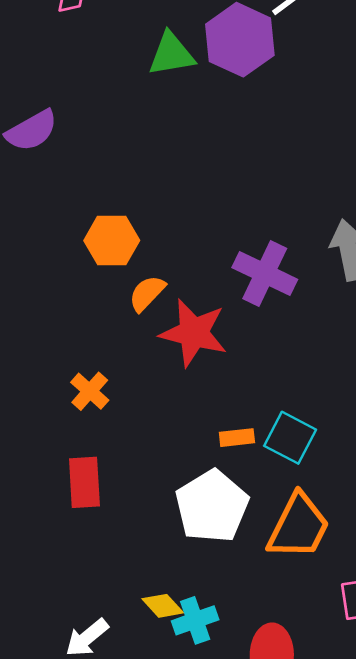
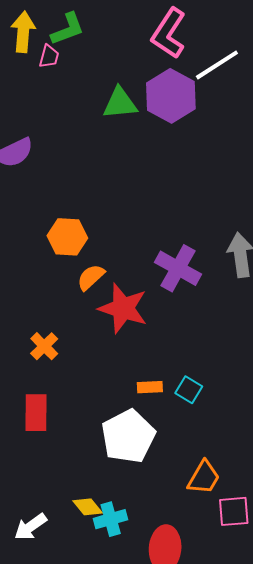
cyan square: (290, 438) -> (189, 390), size x0.7
orange trapezoid: (299, 526) -> (204, 477), moved, size x0.7

